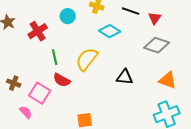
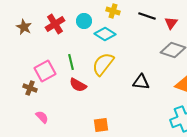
red cross: (38, 31) -> (55, 24), moved
cyan diamond: (110, 31) -> (105, 34), moved
pink square: (40, 93) -> (45, 71), moved, turned 30

